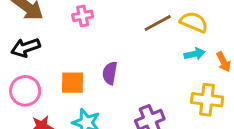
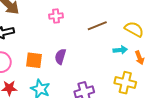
pink cross: (83, 16) -> (56, 16), moved
yellow semicircle: (194, 22) -> (134, 29), moved

